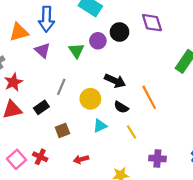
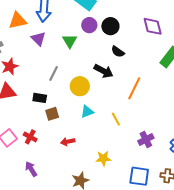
purple diamond: (152, 23) -> (153, 26), moved
purple circle: (98, 41) -> (89, 25), moved
orange line: (149, 97) -> (134, 88), turned 50
black rectangle: (41, 107) -> (40, 98), moved, turned 40
black semicircle: (121, 107) -> (118, 52), moved
purple cross: (157, 159) -> (146, 139), moved, turned -35

